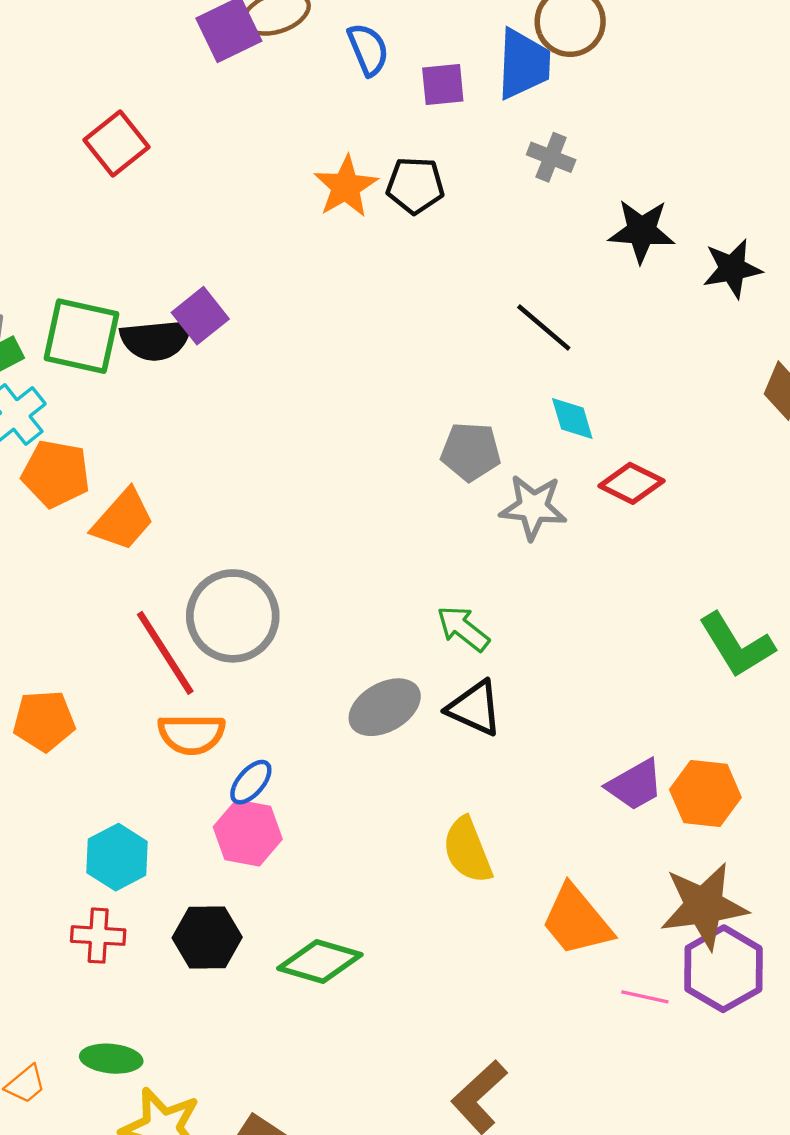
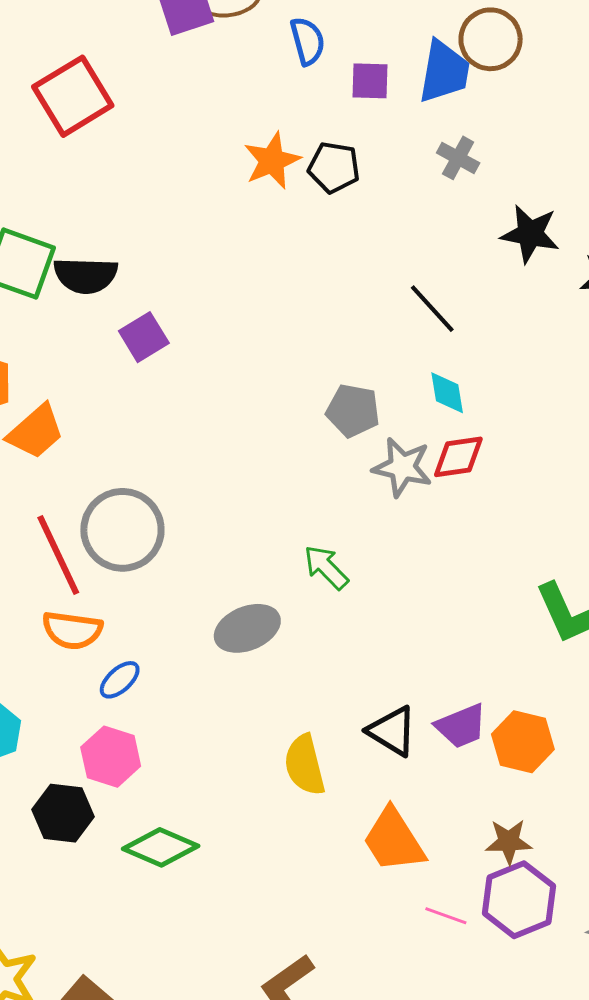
red square: (116, 144) -> (73, 96), size x1.4
purple square: (200, 316) -> (144, 337), moved
red diamond: (631, 483) -> (458, 457), moved, turned -42
black triangle: (475, 708) -> (392, 731), moved
pink hexagon: (248, 833) -> (111, 757), moved
brown star: (704, 906) -> (509, 842), size x0.6

